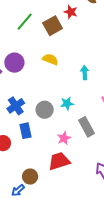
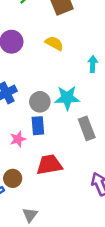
cyan star: (67, 103) -> (67, 98), size x1.5
blue rectangle: (25, 131) -> (38, 126), moved
pink star: (64, 138) -> (18, 139), moved

